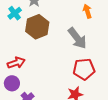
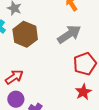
gray arrow: (77, 38) -> (69, 34), turned -70

